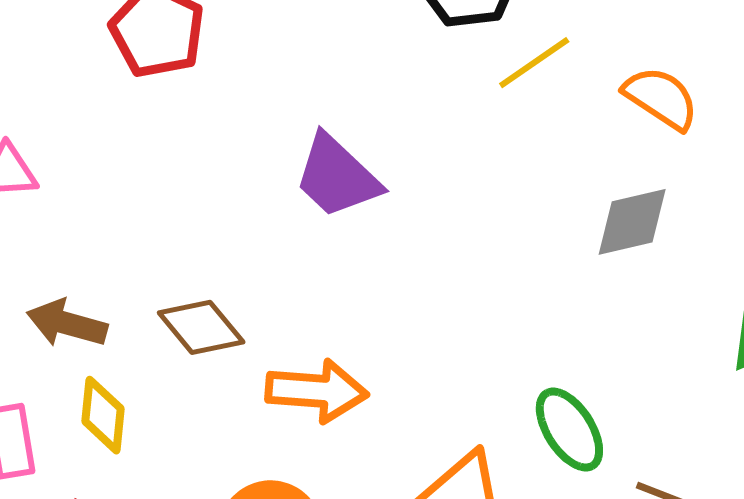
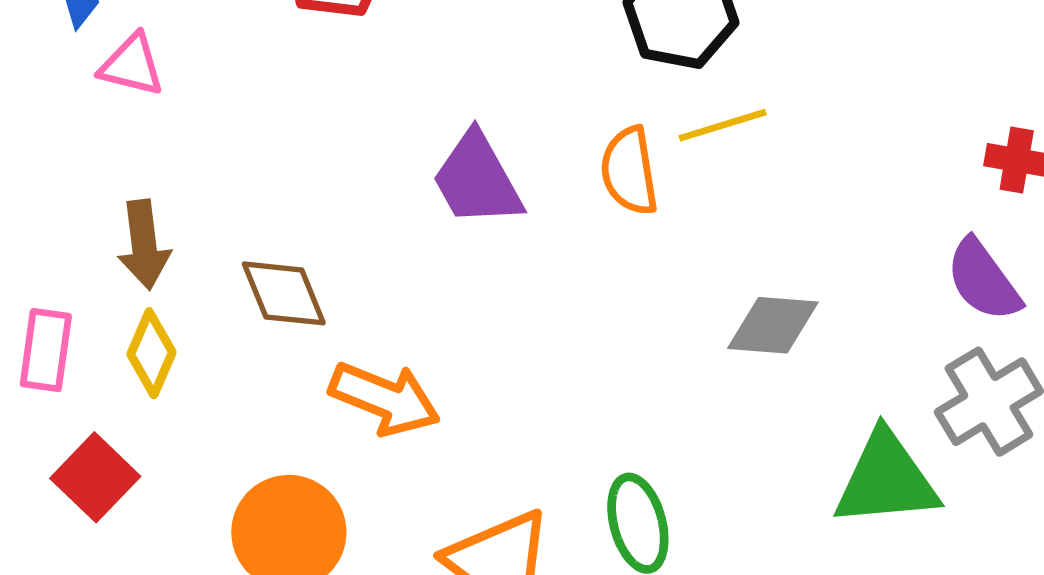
orange semicircle: (661, 98) -> (629, 171), moved, turned -150
brown arrow: (67, 323) -> (144, 245), turned -130

